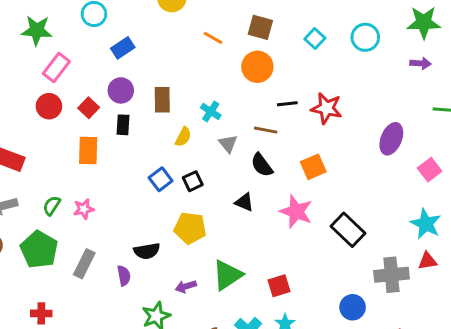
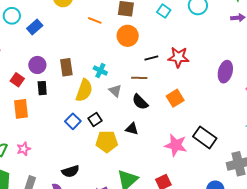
blue rectangle: (123, 48) -> (35, 27), moved
yellow semicircle: (183, 137) -> (84, 90), size x1.6
pink star: (296, 212) -> (176, 145), moved
yellow pentagon: (190, 228) -> (107, 142), moved

